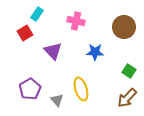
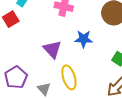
purple triangle: (53, 51) -> (52, 49), moved

